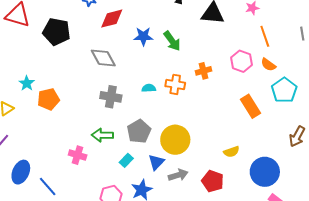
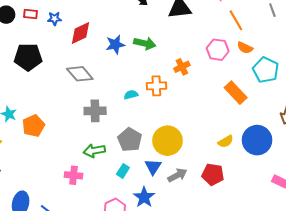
green arrow: (172, 41) -> (145, 43), turned -30
blue circle: (265, 172) -> (257, 140), moved

